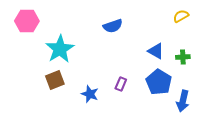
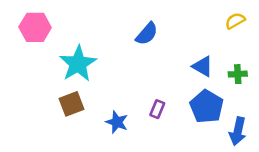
blue semicircle: (113, 26) -> (147, 34), turned -30

